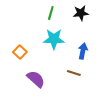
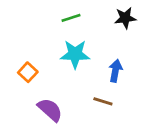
green line: (51, 13) -> (71, 18), turned 56
black star: (81, 13) -> (125, 18), moved

